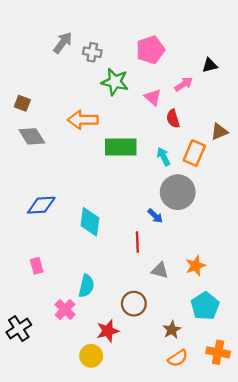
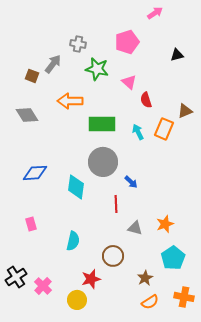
gray arrow: (63, 43) -> (53, 64), moved
pink arrow: (184, 84) -> (155, 13), moved
brown square: (22, 103) -> (32, 76), moved
gray circle: (178, 192) -> (103, 162), moved
pink cross: (65, 310) -> (43, 286), moved

